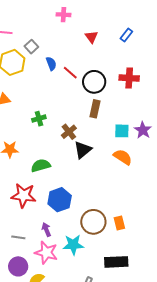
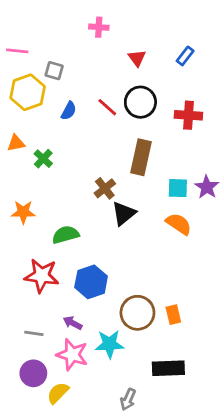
gray square: (31, 47) -> (54, 71), turned -32
blue semicircle: (51, 64) -> (69, 111), moved, turned 48
black circle: (94, 82) -> (140, 102), moved
brown rectangle: (95, 109) -> (141, 157), size x1.4
green cross: (39, 119) -> (43, 159), moved, turned -32
purple arrow: (46, 230) -> (73, 323), turned -40

